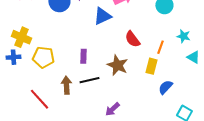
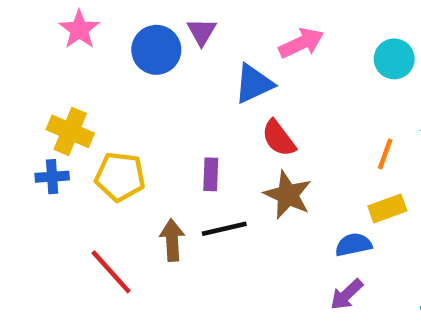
red semicircle: (132, 39) -> (279, 138), moved
yellow rectangle: (151, 66) -> (387, 208), moved, turned 56
blue semicircle: (165, 87) -> (353, 245), moved, turned 35
purple arrow: (112, 109) -> (347, 294), moved

